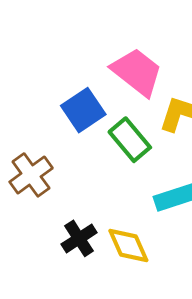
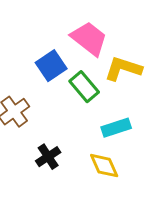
yellow diamond: (128, 245) -> (104, 166), moved

